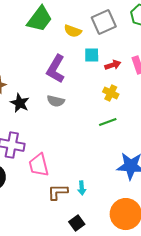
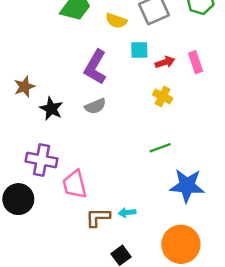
gray semicircle: (56, 101) -> (95, 106), turned -36
green line: (108, 122) -> (160, 148), moved
cyan arrow: (82, 188) -> (127, 213), turned 88

